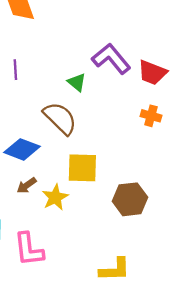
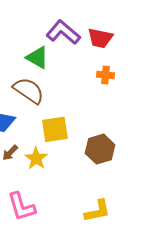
green triangle: (77, 82) -> (37, 57), size x1.4

